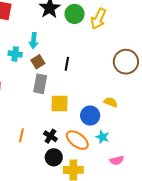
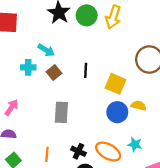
cyan arrow: (34, 41) -> (46, 50), turned -56
gray rectangle: (40, 84) -> (61, 112), moved
yellow square: (60, 103) -> (116, 84), moved, turned 30
blue circle: (90, 116) -> (117, 112), moved

